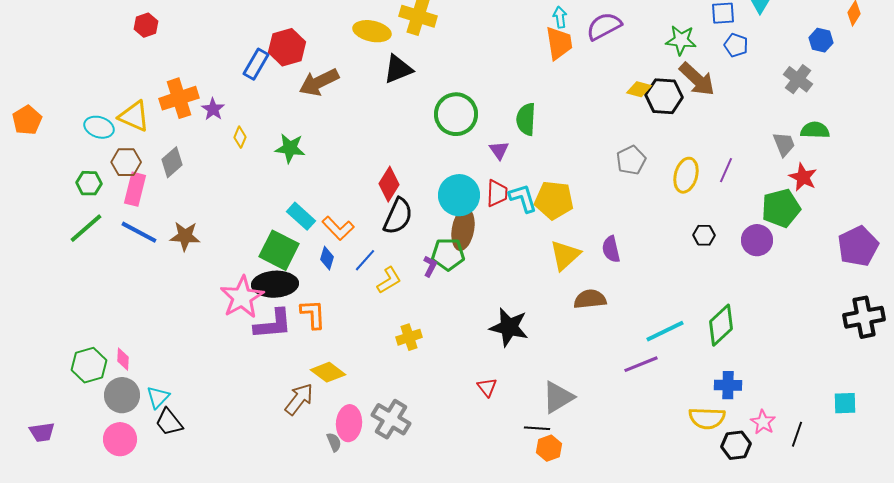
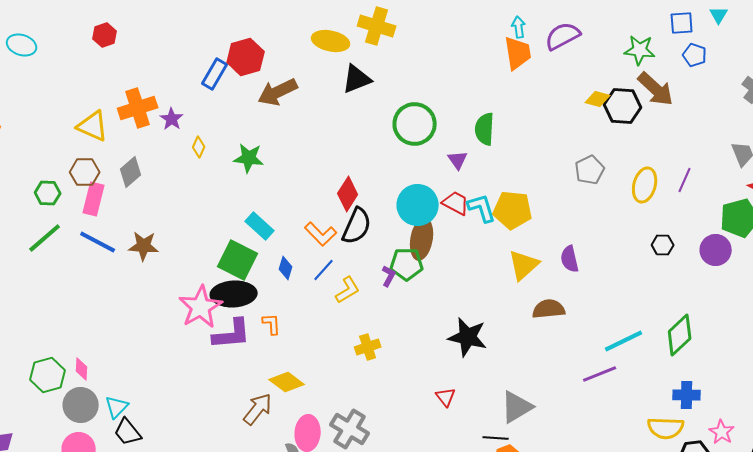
cyan ellipse: (99, 127) -> (22, 45), moved
red trapezoid: (497, 193) -> (456, 203), turned -64
orange L-shape: (338, 228) -> (321, 234), moved
orange L-shape: (313, 314) -> (272, 324), size x0.7

